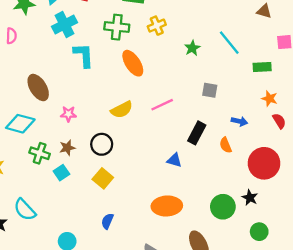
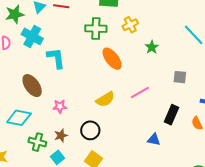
cyan cross: (64, 24) -> (32, 36), moved, turned -30
green star: (192, 48) -> (152, 47), moved
cyan L-shape: (84, 55) -> (56, 58), moved

